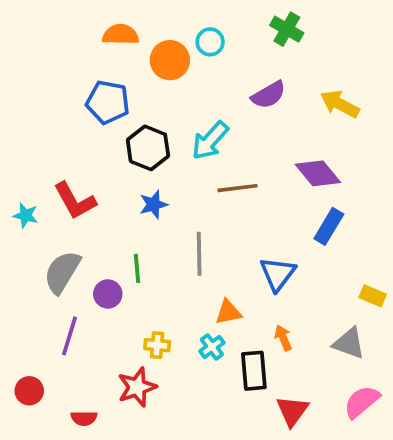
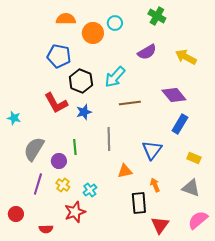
red L-shape: (75, 201) -> (56, 103), moved
yellow rectangle: (373, 296) -> (194, 158), moved
yellow cross: (157, 345) -> (63, 185), moved, turned 32
cyan cross: (212, 347) -> (90, 190), moved

